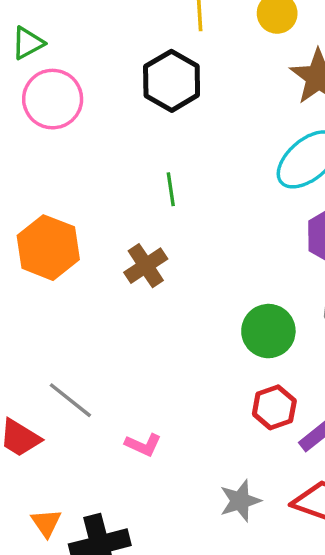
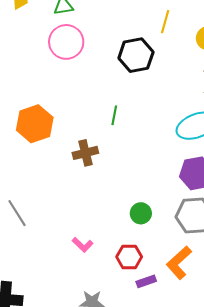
green circle: (268, 331) -> (141, 213), size x0.7
pink L-shape: (143, 445) -> (83, 245), moved

